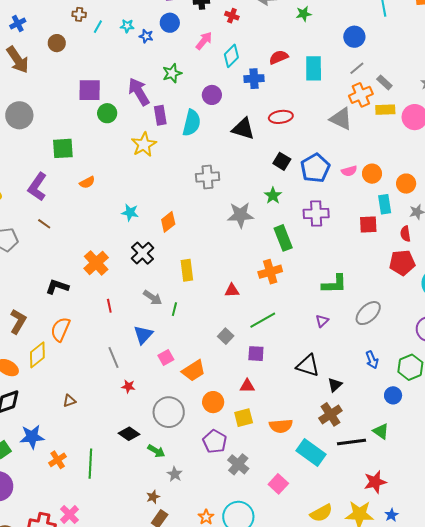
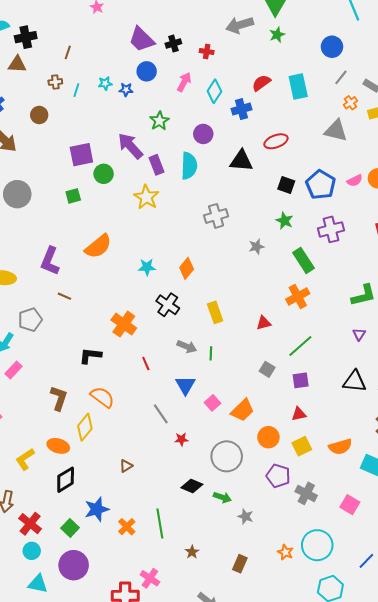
orange cross: (361, 95) -> (350, 103), size x0.6
green square: (63, 148) -> (73, 196), moved, size x0.7
orange semicircle: (87, 182) -> (98, 246), size x1.8
gray star: (240, 215) -> (257, 247), size x0.6
orange semicircle: (60, 329) -> (102, 397), turned 115
brown star: (153, 497) -> (192, 552), moved

